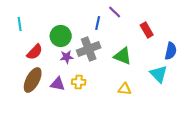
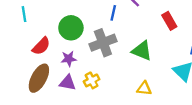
purple star: (67, 57) -> (69, 59), moved
yellow cross: (79, 82) -> (92, 80), turned -32

